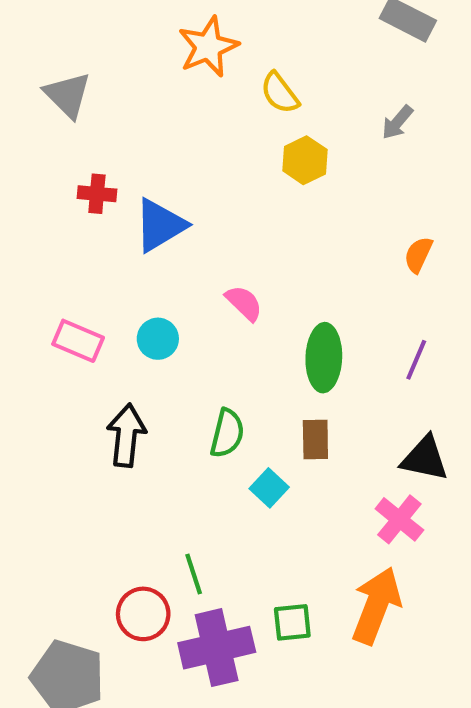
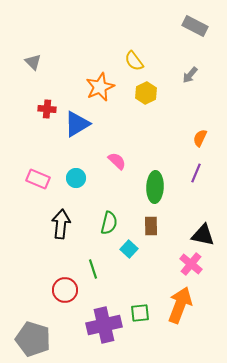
orange star: (208, 47) -> (100, 87), moved
gray triangle: (68, 95) -> (33, 62), size x0.7
purple line: (416, 360) -> (196, 173), moved
green line: (194, 574) -> (93, 269), moved
red circle: (143, 614) -> (65, 290), moved

